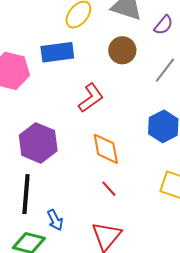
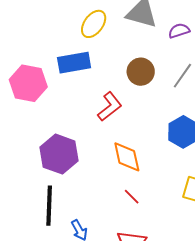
purple semicircle: (164, 25) -> (179, 31), turned -145
brown circle: (122, 50) -> (141, 72), moved

